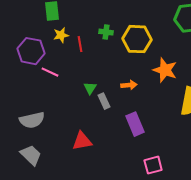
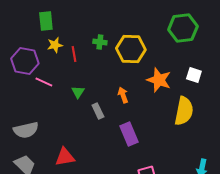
orange arrow: (129, 85) -> (123, 95), turned -105
green triangle: (90, 88) -> (78, 92), moved
red triangle: (82, 141) -> (65, 157), moved

